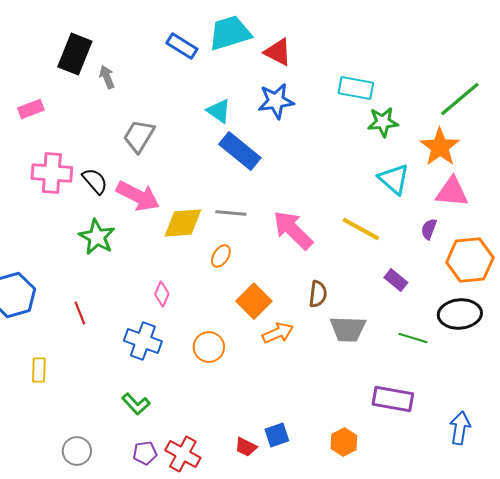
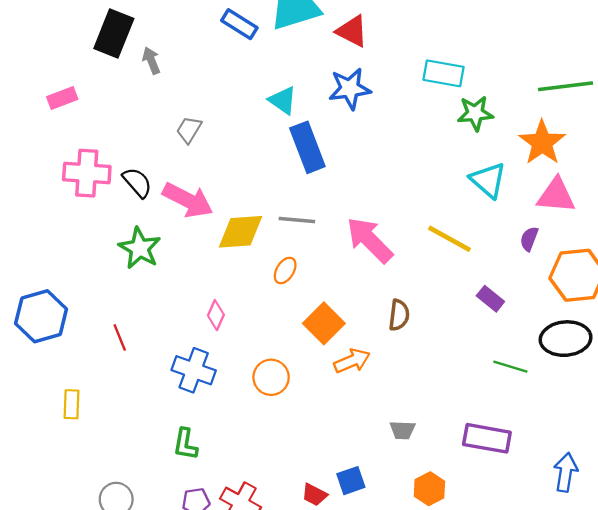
green line: (460, 99) -> (566, 86), turned 33
gray trapezoid: (139, 136) -> (189, 130), size x0.7
blue rectangle: (240, 151) -> (307, 147), turned 30
gray trapezoid: (348, 329) -> (402, 430), moved, size x0.6
green L-shape: (136, 404) -> (185, 444), turned 52

